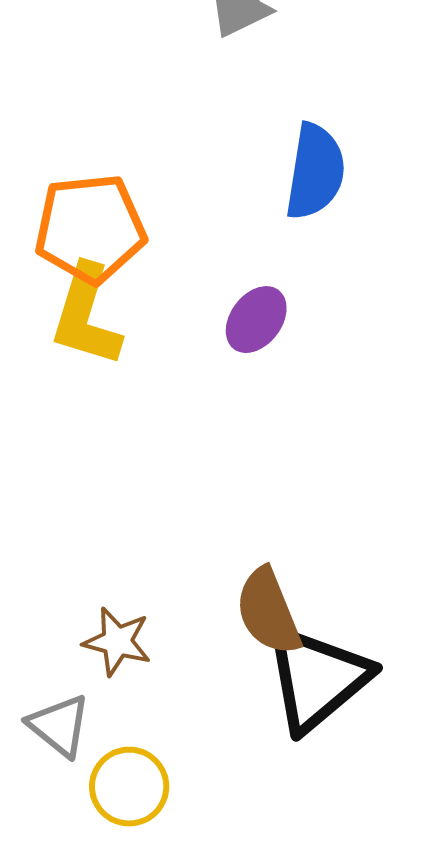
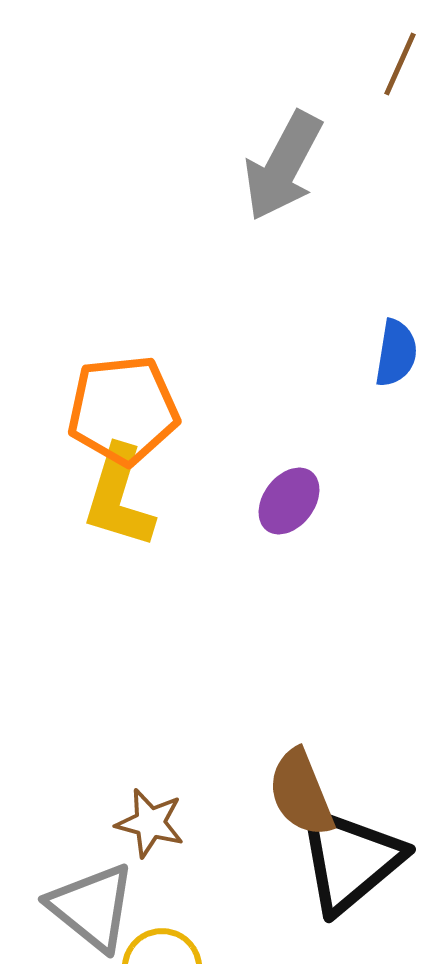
blue semicircle: (315, 172) -> (396, 353), moved, size x0.7
gray triangle: (59, 726) -> (92, 907), size x1.4

